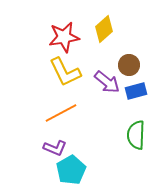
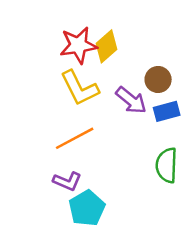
yellow diamond: (104, 29) -> (107, 46), moved

